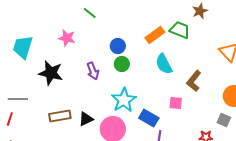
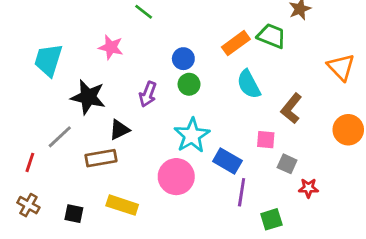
purple arrow: (93, 71) -> (148, 94), turned 42
gray line: (18, 99) -> (60, 137), moved, turned -42
black triangle: (86, 119) -> (119, 130), moved
gray square: (224, 120) -> (287, 164), moved

